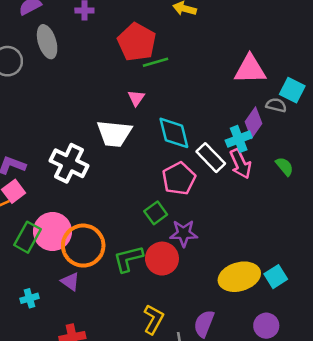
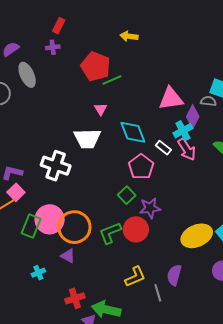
pink triangle: (250, 69) -> (171, 99), moved
white rectangle: (211, 158) -> (163, 148), size x0.7
yellow L-shape: (153, 319) -> (135, 277), turned 45

